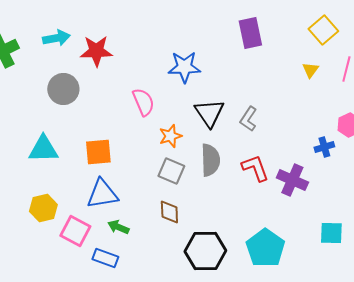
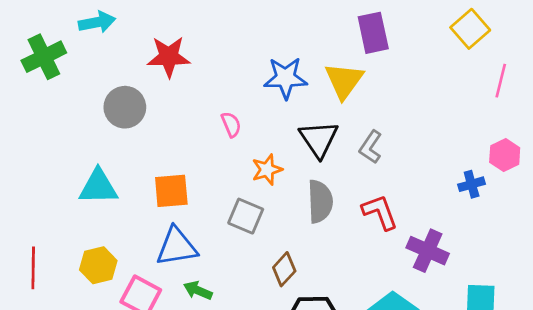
cyan arrow: (56, 38) -> (97, 22), moved
yellow triangle: (310, 70) -> (344, 81), moved, size x1.8
pink semicircle: (143, 102) -> (231, 124), size x0.7
gray square: (171, 171) -> (246, 216), moved
purple cross: (292, 180) -> (428, 251), moved
brown diamond: (169, 212) -> (284, 269), moved, turned 45

